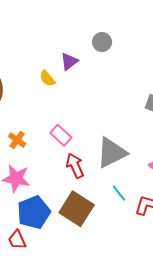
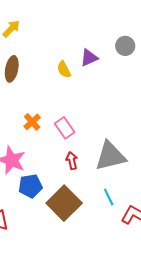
orange cross: (17, 140) -> (32, 122), moved
red arrow: (75, 166) -> (72, 161), size x0.7
blue pentagon: (34, 212) -> (30, 186), moved, size x0.7

